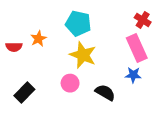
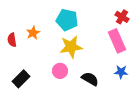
red semicircle: (14, 47) -> (12, 40), turned 80
yellow star: (83, 55) -> (71, 47), turned -30
blue star: (133, 75) -> (121, 72), moved

